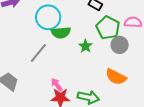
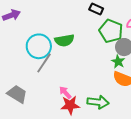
cyan circle: (48, 17) -> (39, 46), moved
green star: (86, 46) -> (118, 62), moved

